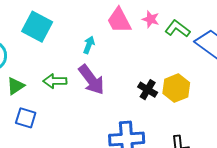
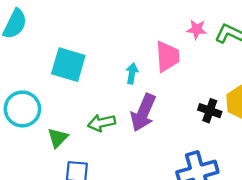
pink trapezoid: (119, 20) -> (167, 56), moved, turned -144
purple arrow: (91, 80) -> (143, 113), turned 72

